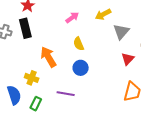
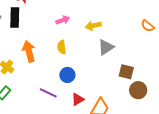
red triangle: (128, 59) -> (78, 99), moved
blue circle: (81, 68) -> (67, 75), moved
purple line: (66, 94) -> (48, 93), moved

